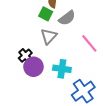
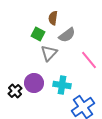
green square: (46, 14) -> (38, 34), moved
black cross: (25, 56) -> (15, 91), moved

